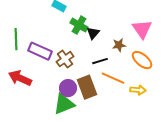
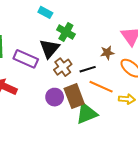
black triangle: (93, 33) -> (49, 49), moved, size x1.5
brown cross: (65, 59) -> (63, 67), moved
green triangle: (64, 104) -> (87, 114), moved

